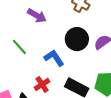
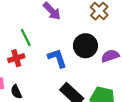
red cross: (42, 84) -> (16, 58), moved

